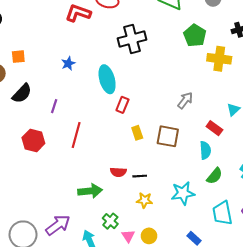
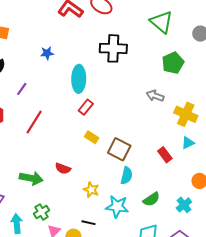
yellow cross: (219, 59) -> (186, 114), moved
gray arrow: (185, 100) -> (155, 96), moved, turned -126
yellow rectangle: (137, 133) -> (92, 137), turned -56
cyan semicircle: (205, 150) -> (127, 176), moved
black line: (140, 176) -> (89, 223), moved
yellow star: (144, 200) -> (91, 190), moved

